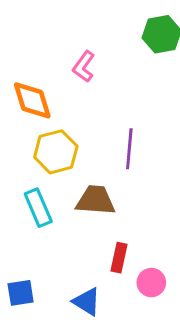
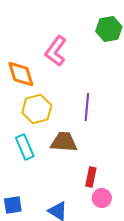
pink L-shape: (84, 67) -> (56, 51), size x1.4
red rectangle: (119, 258) -> (91, 177), moved

